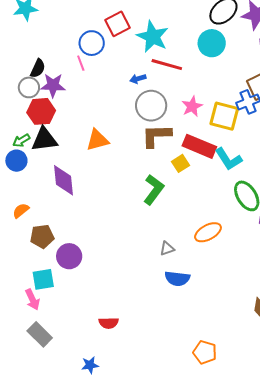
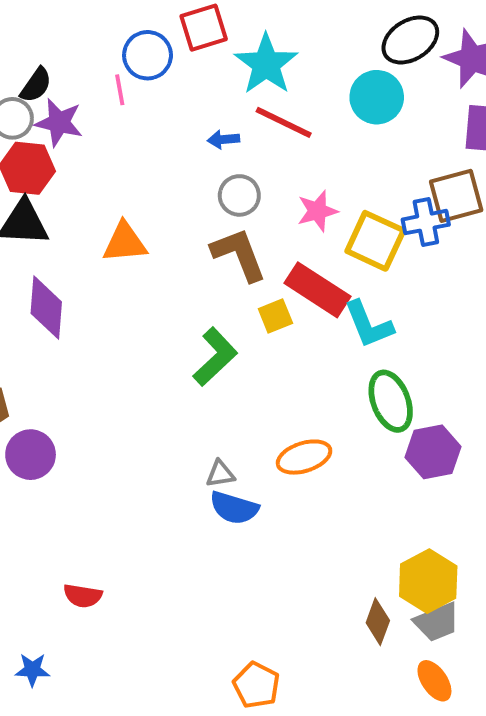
gray circle: (151, 106) -> (239, 195), size x0.7
brown L-shape: (156, 136) -> (239, 254), turned 60
blue semicircle: (177, 278) -> (234, 508), moved

